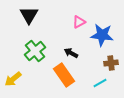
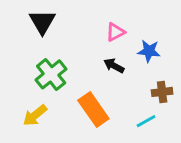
blue star: (102, 35) -> (149, 51), size x0.7
black arrow: (71, 53) -> (114, 66), moved
yellow arrow: (13, 79) -> (35, 115), moved

